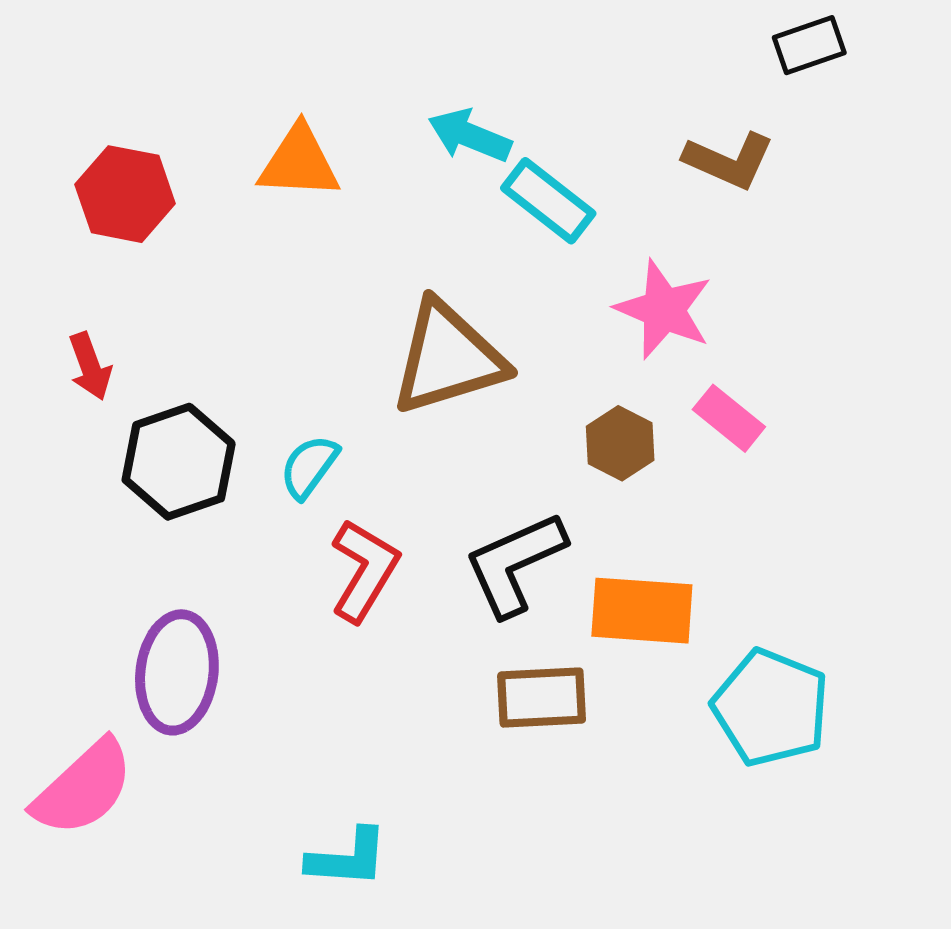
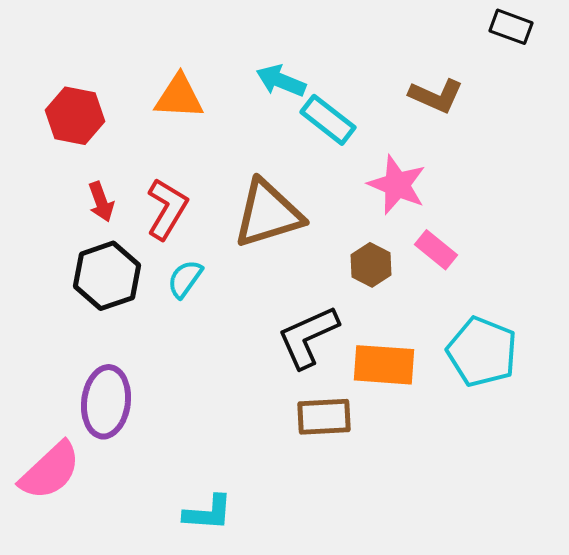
black rectangle: (809, 45) -> (511, 27), moved, turned 39
red arrow: (90, 366) -> (101, 202), moved
red L-shape: (364, 570) -> (167, 209), moved
cyan pentagon: (771, 708) -> (482, 352), moved

